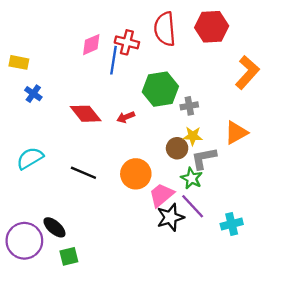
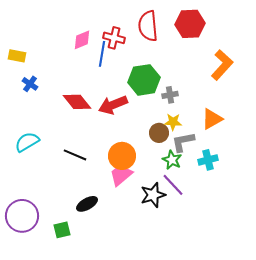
red arrow: (126, 117) -> (113, 105), size x1.8
pink trapezoid: (161, 195) -> (121, 175), moved
cyan cross: (232, 224) -> (208, 160), moved
black ellipse: (54, 227) -> (87, 204), moved, turned -70

